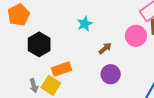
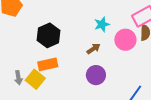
cyan star: (85, 24) -> (102, 24), moved
black hexagon: (39, 44) -> (49, 35), moved

